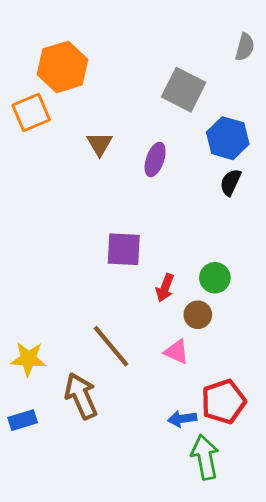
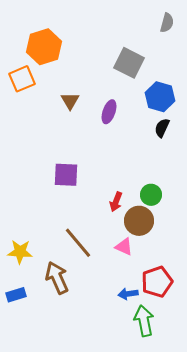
gray semicircle: (245, 47) -> (167, 23), moved
purple square: (124, 249) -> (66, 175), moved
brown circle: (198, 315) -> (139, 221), size x1.5

